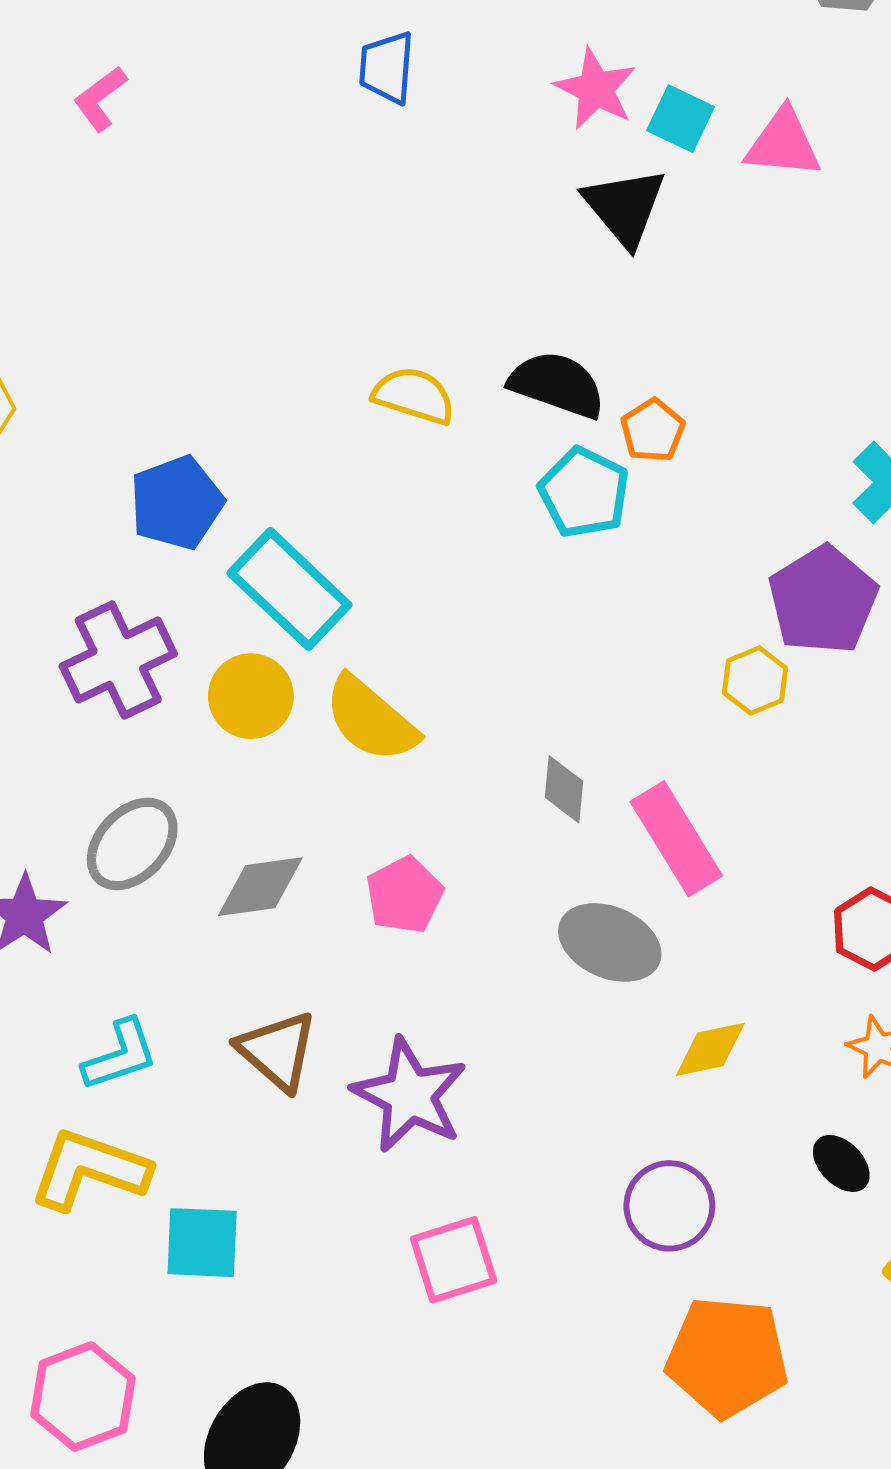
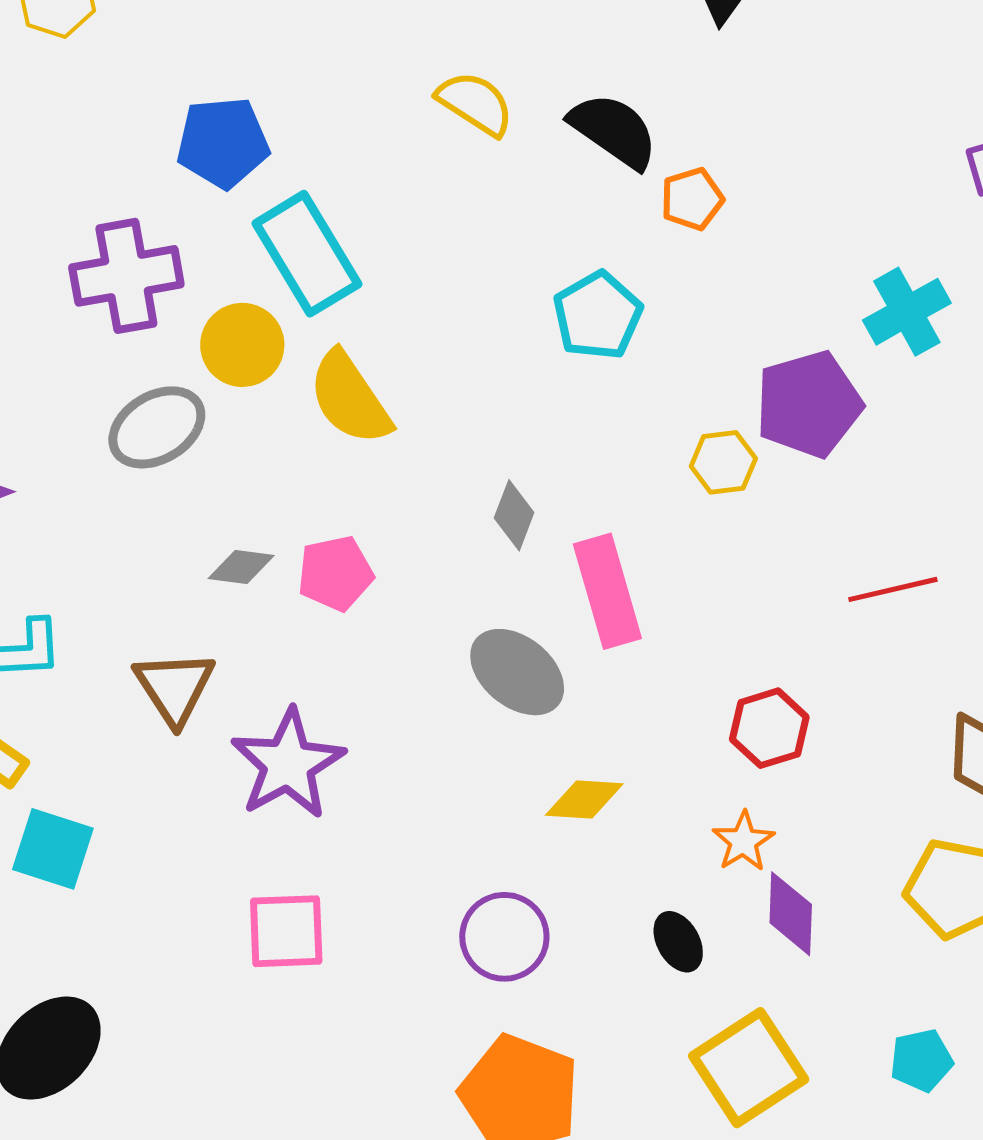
cyan pentagon: (584, 493) -> (598, 316), moved
gray ellipse: (132, 844) -> (157, 427), moved
gray diamond: (260, 887) -> (241, 567), moved, size x0.7

